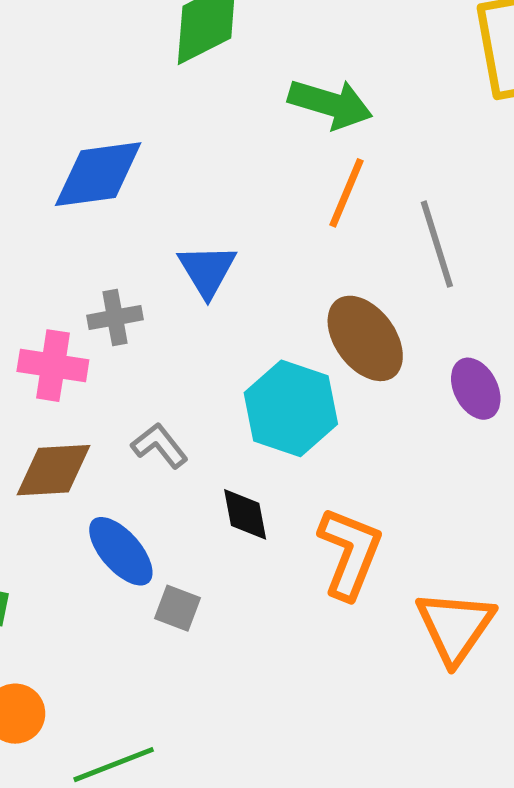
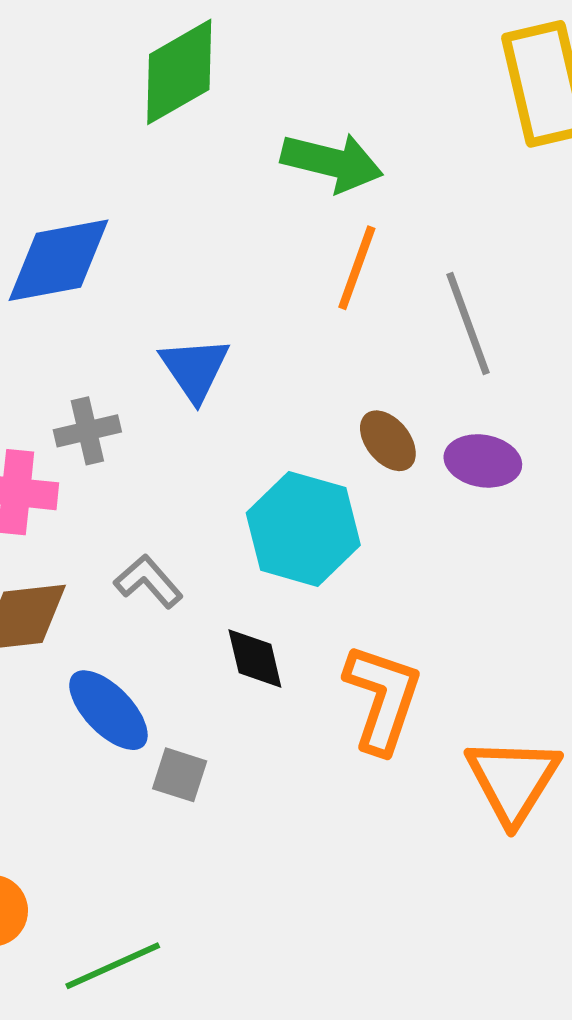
brown ellipse: (365, 338) -> (388, 441), size x0.6
purple ellipse: (476, 389) -> (483, 461), moved, turned -50

